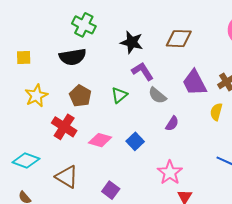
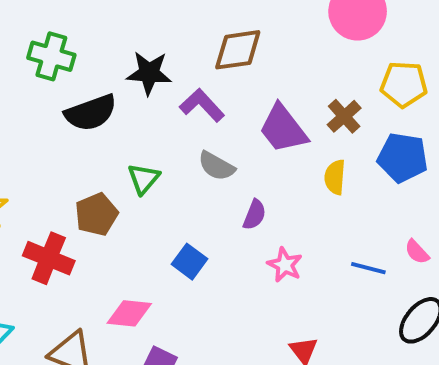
black semicircle: (73, 57) -> (91, 113), moved
purple L-shape: (143, 71) -> (202, 105), moved
brown pentagon: (80, 96) -> (96, 214), moved, turned 30
pink diamond: (100, 140) -> (129, 313), moved
pink star: (170, 173) -> (285, 265), moved, size x0.7

